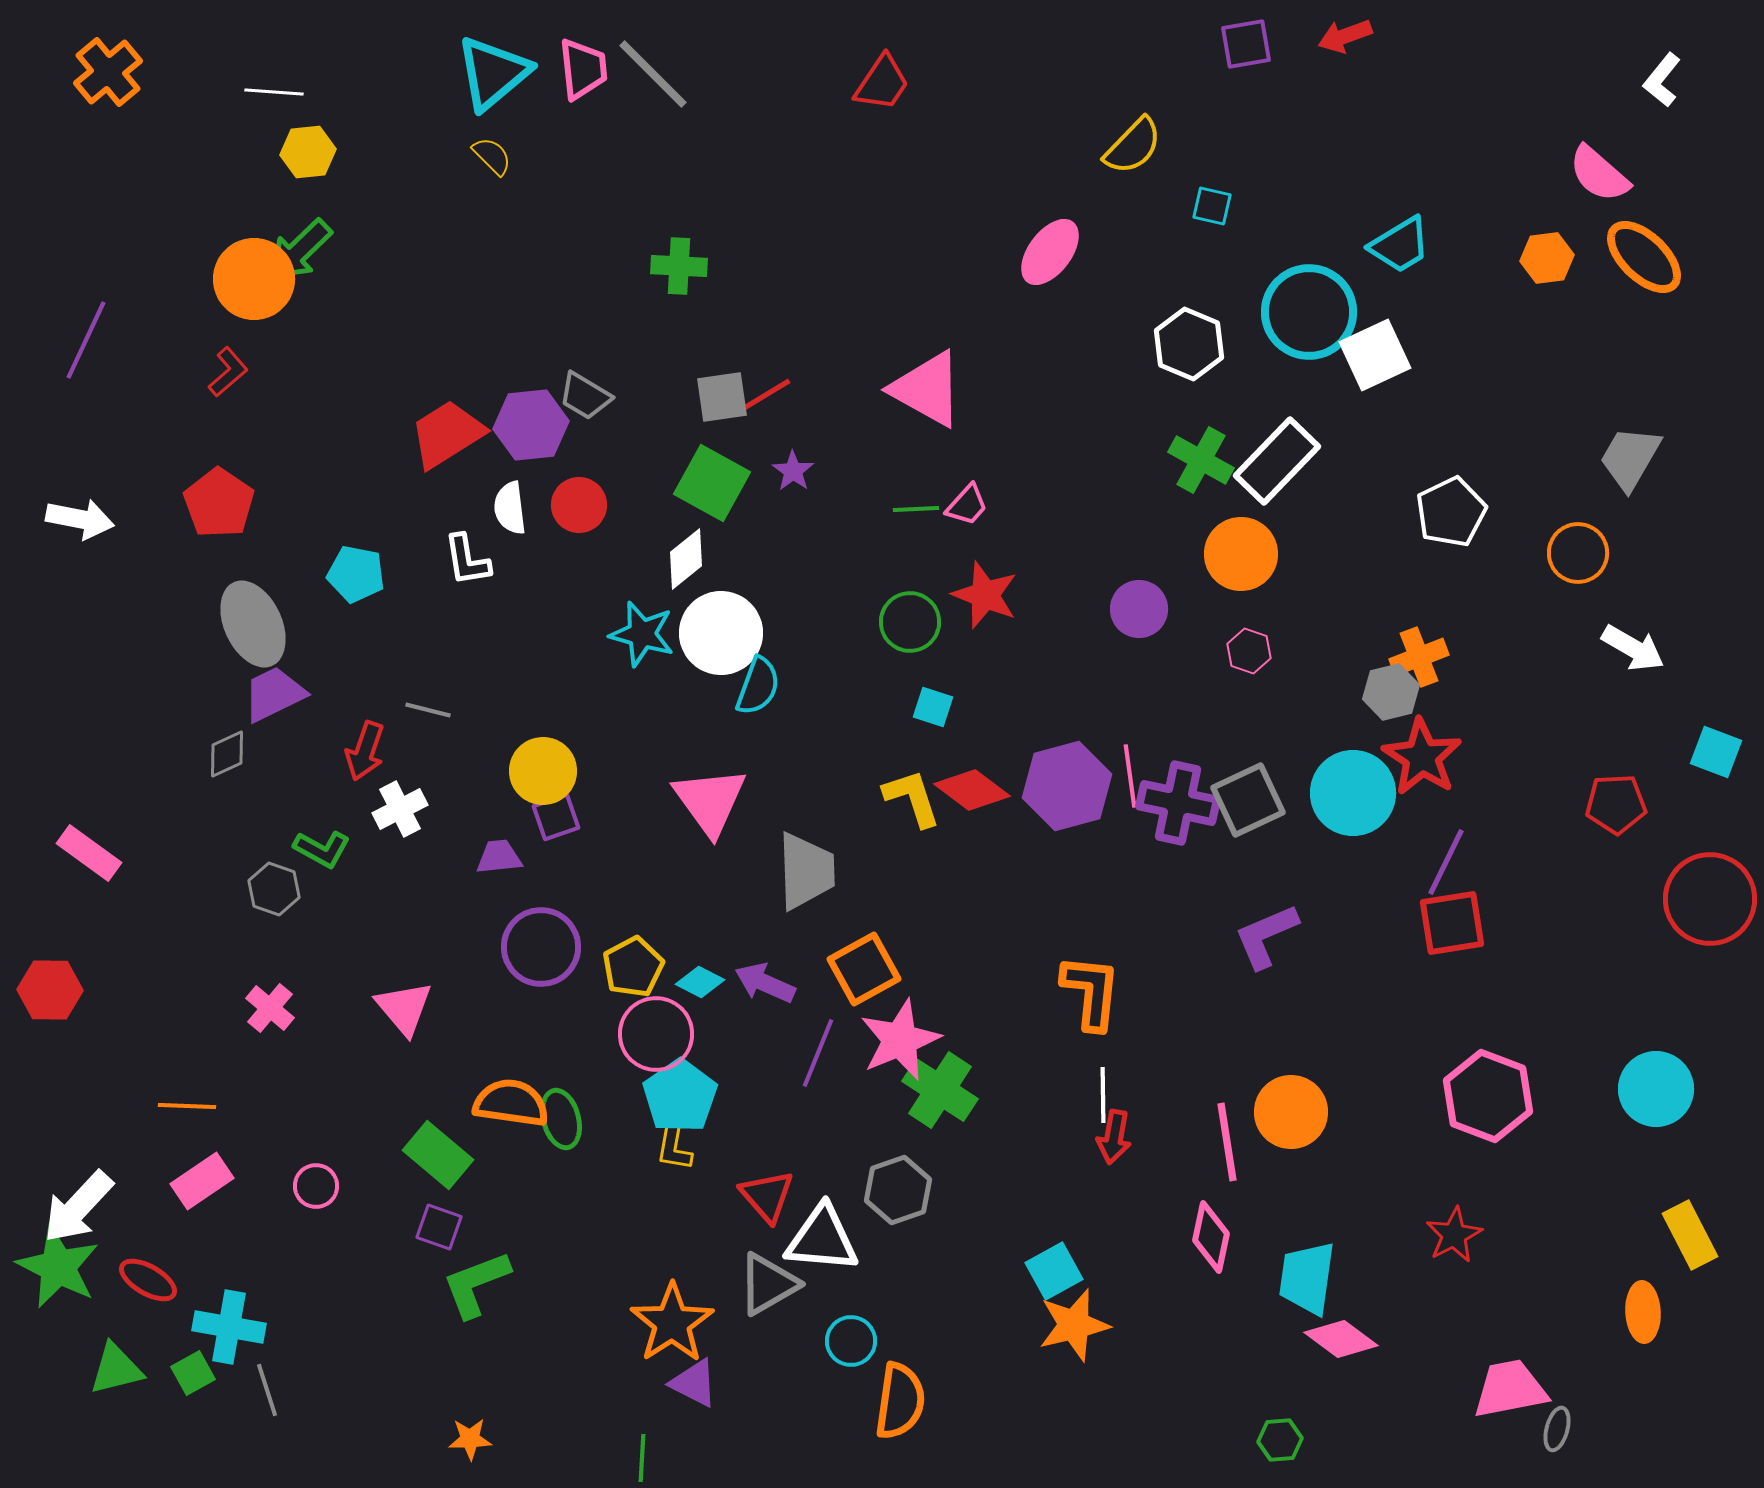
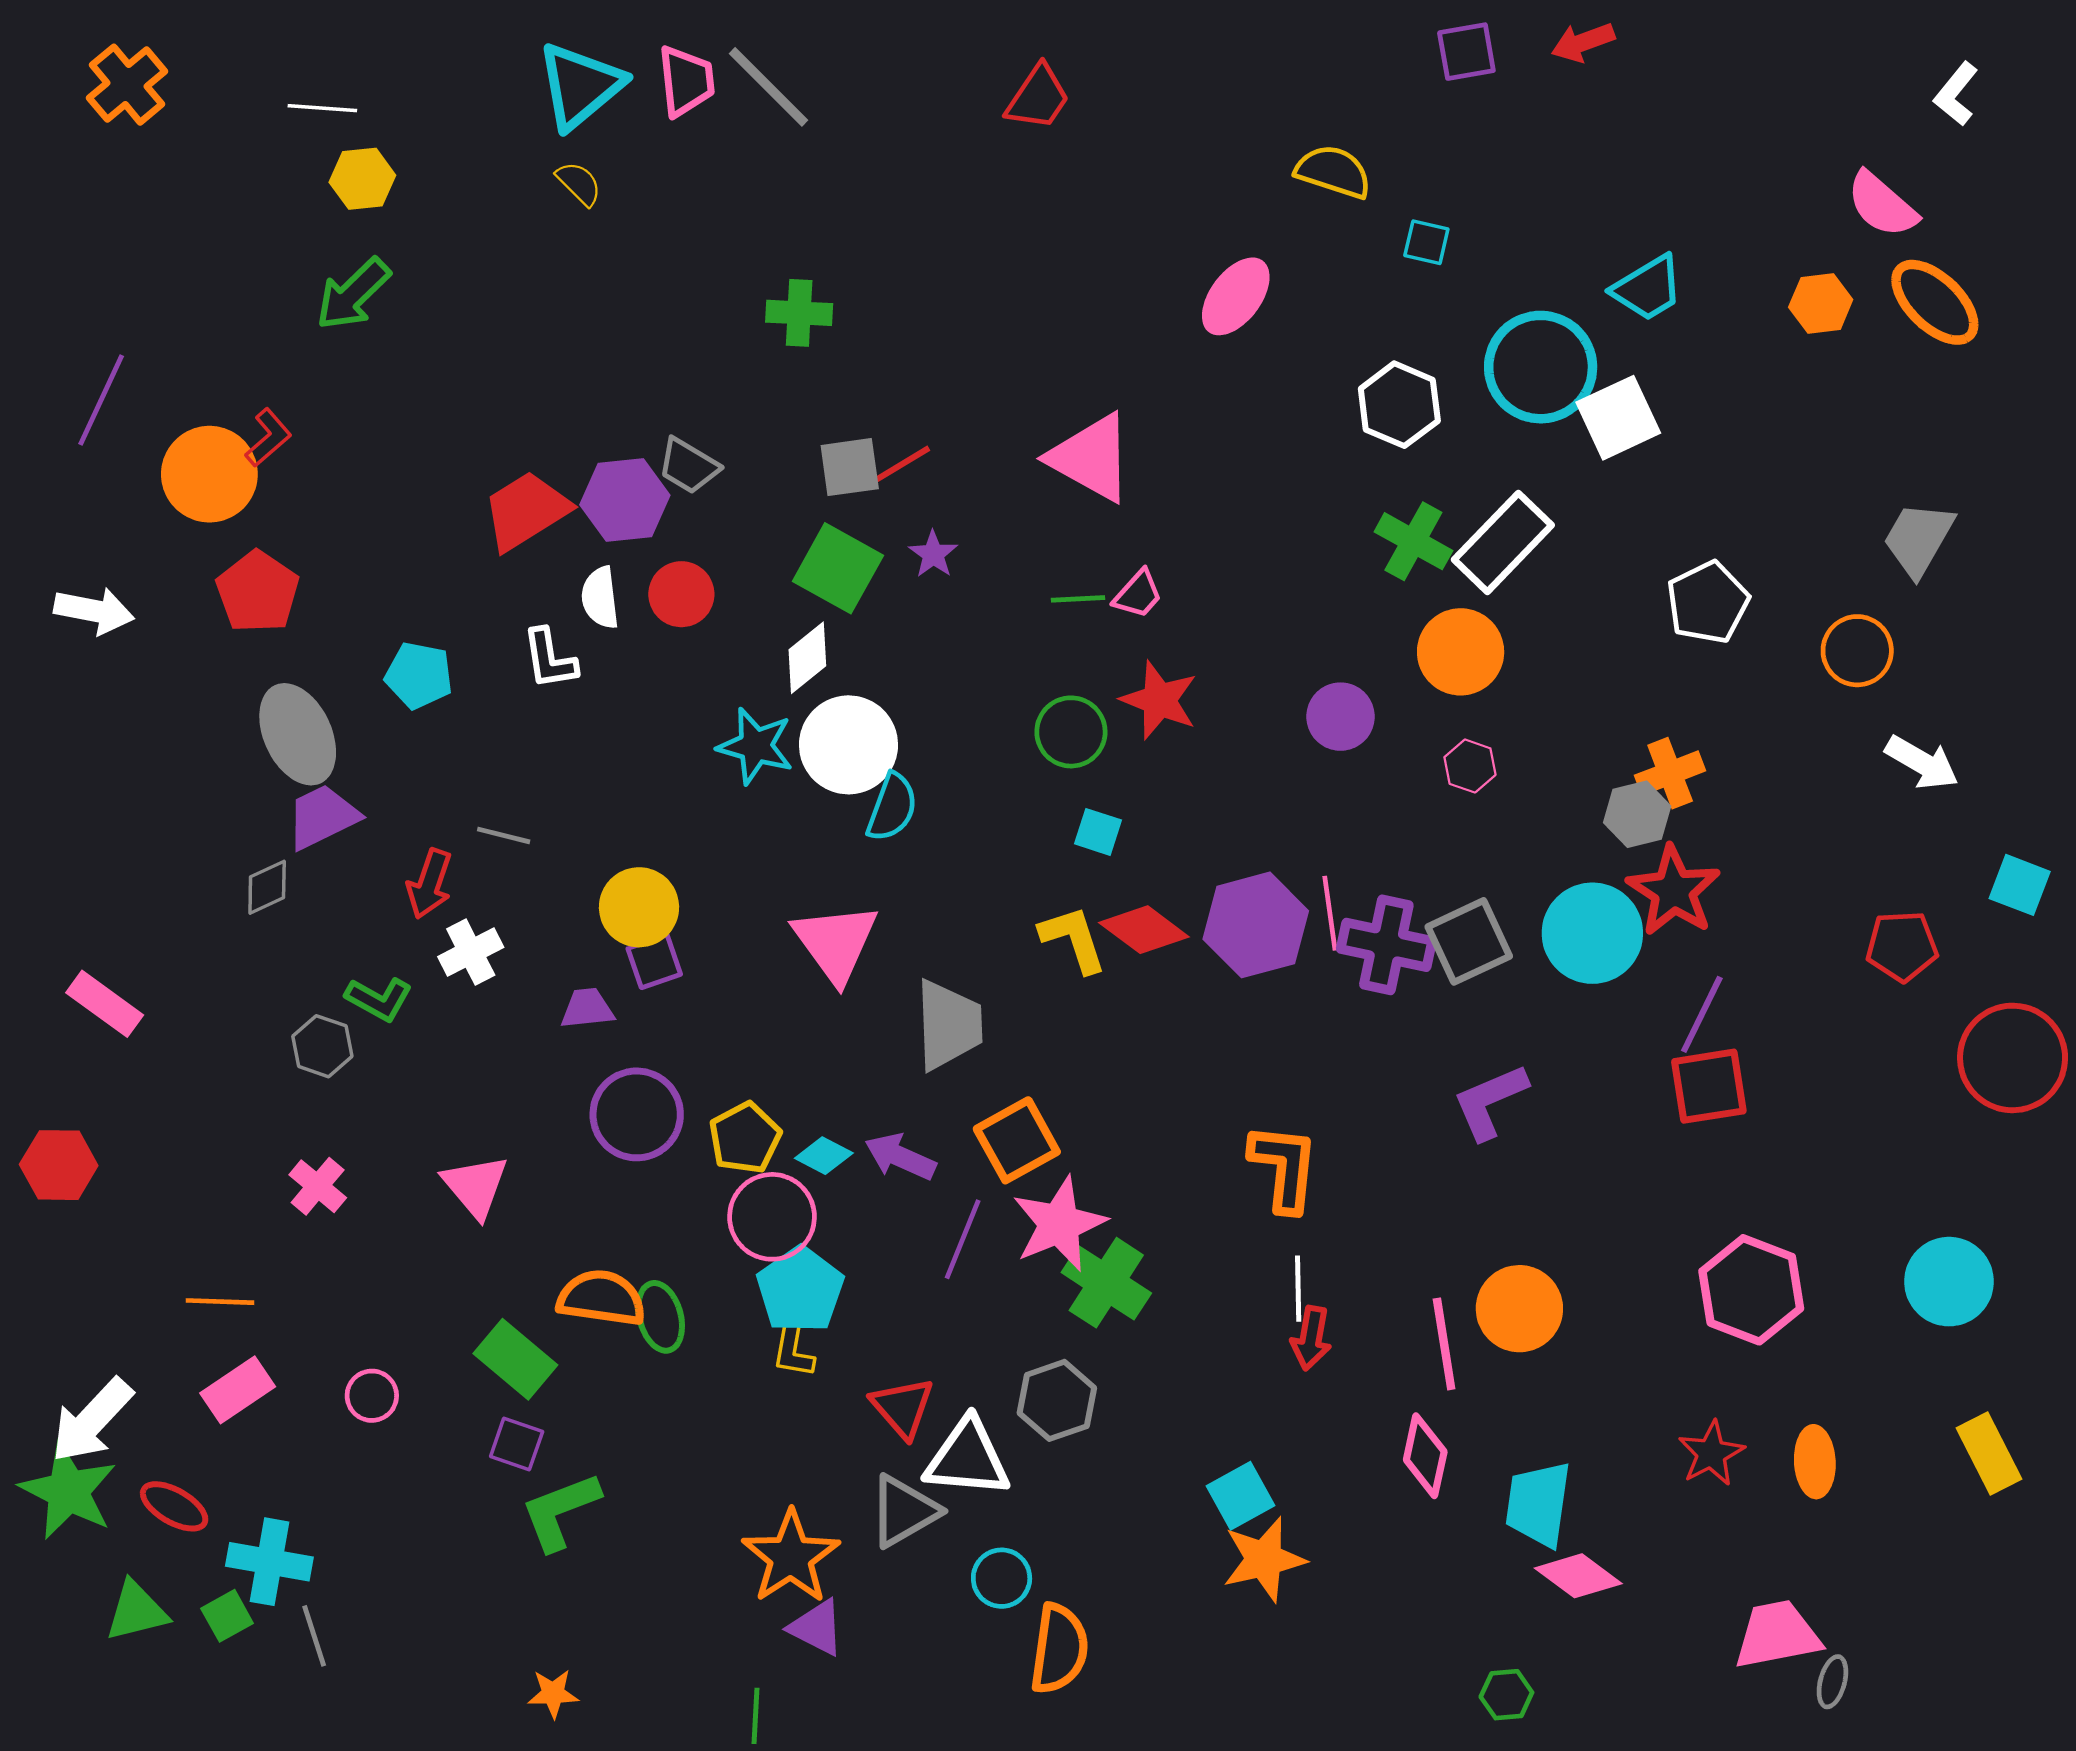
yellow semicircle: (1133, 146) -> (1333, 172), turned -116
orange circle: (254, 279) -> (209, 474), moved
orange ellipse: (1643, 1312) -> (1815, 1462), moved

